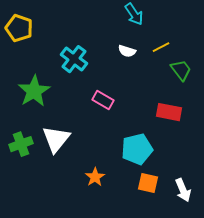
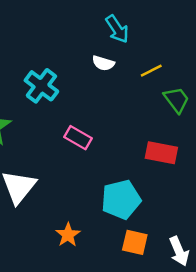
white semicircle: (127, 51) -> (103, 63), moved

